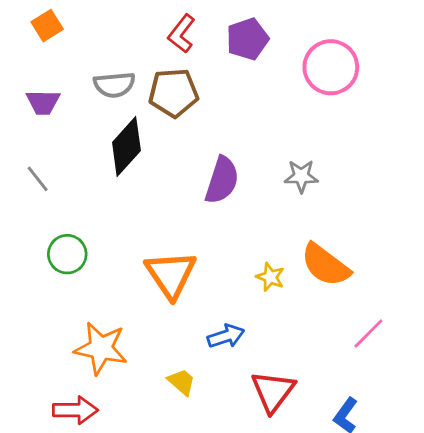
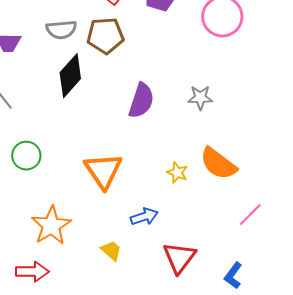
orange star: (101, 348) -> (51, 226), turned 30

